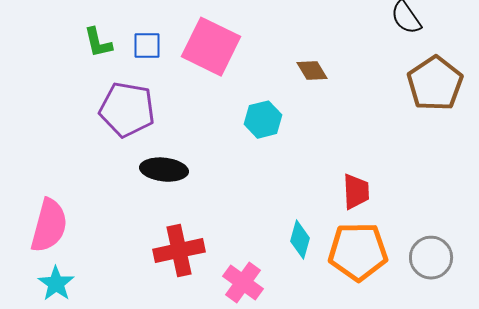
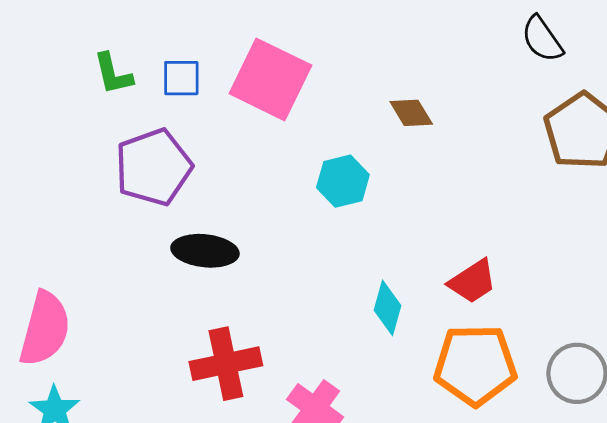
purple pentagon: (127, 110) -> (153, 167), turned -30
red trapezoid: (356, 192) -> (472, 281), turned 60
cyan diamond: (300, 240) -> (387, 308), moved

